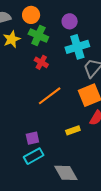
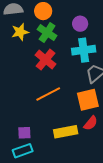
red cross: (41, 62) -> (46, 60), size x1.5
yellow rectangle: (73, 130) -> (66, 132), size x1.6

